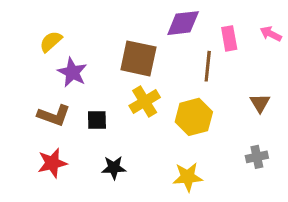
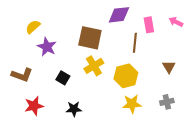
brown L-shape: (54, 115) -> (22, 75), moved
black square: (97, 120) -> (63, 78), turned 32
yellow star: (188, 177) -> (132, 104), moved

